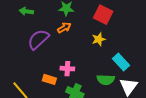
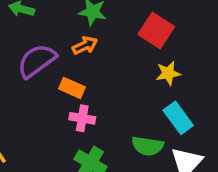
yellow star: (99, 39) -> (168, 73), moved
orange rectangle: (49, 79) -> (72, 88), moved

